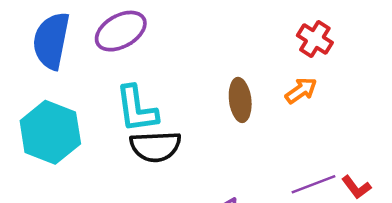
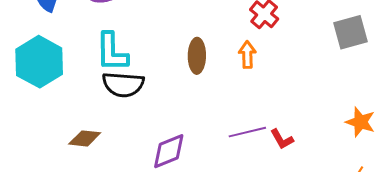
orange arrow: (301, 90) -> (247, 55), turned -64

